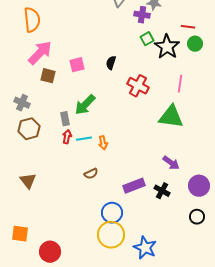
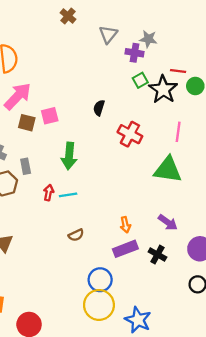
red line: (188, 27) -> (178, 71), moved
pink square: (77, 65) -> (50, 116), moved
green arrow: (85, 105) -> (69, 156), turned -40
gray rectangle: (65, 119) -> (26, 166), moved
orange arrow: (103, 143) -> (125, 225), moved

